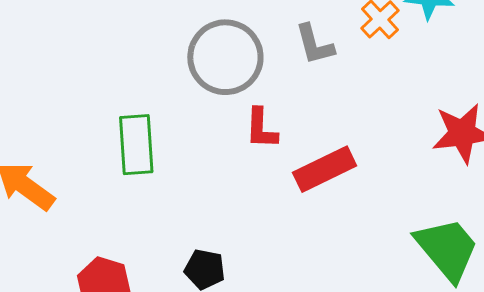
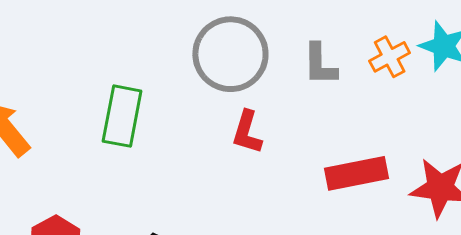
red rectangle: (325, 169) -> (356, 173), moved

